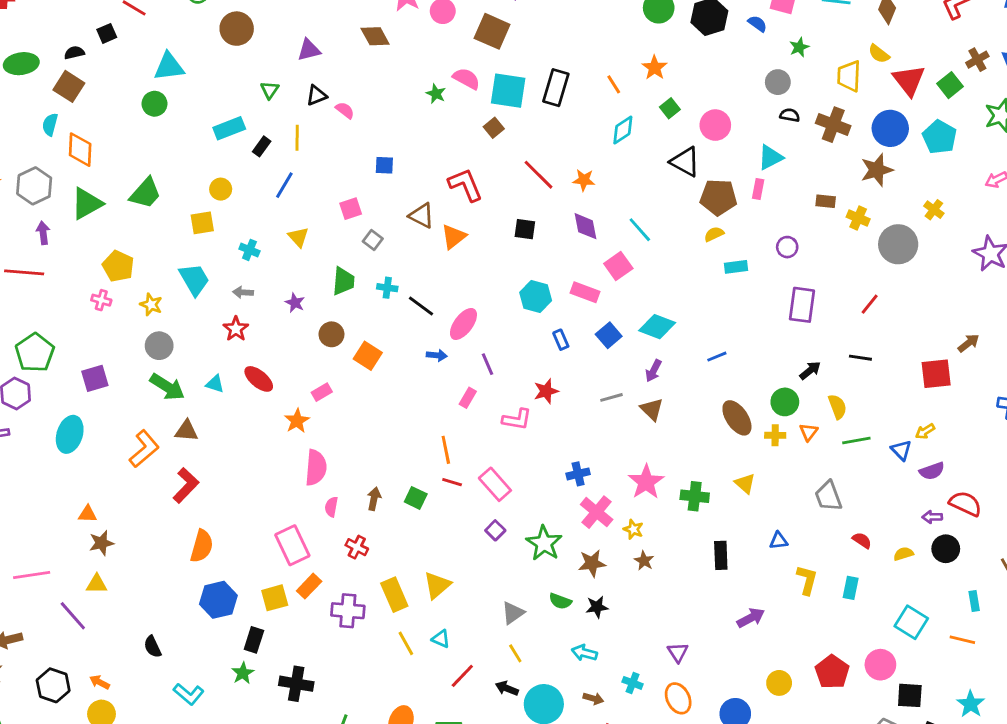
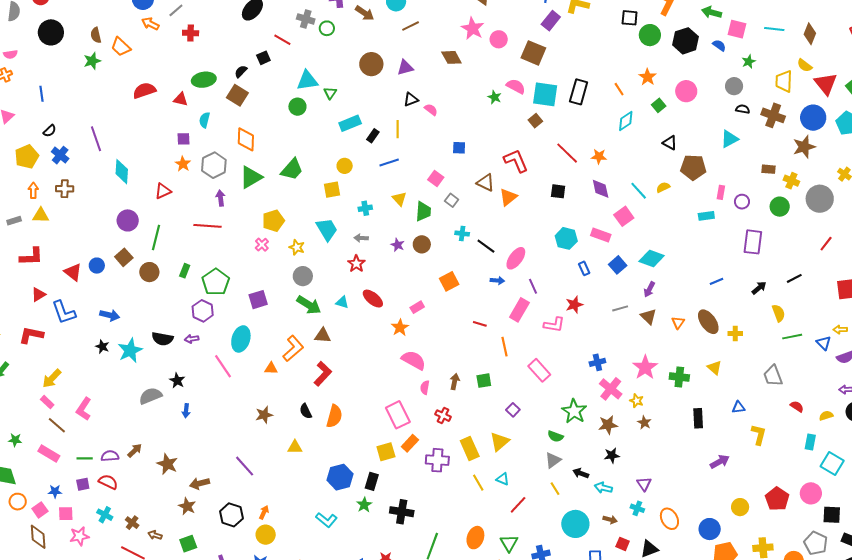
brown circle: (237, 29) -> (371, 64), moved
black semicircle: (74, 53) -> (241, 72), turned -32
green triangle: (270, 90) -> (330, 93), moved
cyan semicircle: (50, 125) -> (205, 120), moved
pink circle: (715, 125) -> (686, 91), moved
black triangle: (685, 162) -> (670, 143), size x0.7
blue line: (284, 185) -> (389, 163), turned 42
pink rectangle: (758, 189) -> (721, 192), moved
pink square: (351, 209) -> (436, 178), turned -35
yellow semicircle: (714, 234) -> (663, 187), moved
cyan cross: (249, 250) -> (365, 208), turned -32
yellow pentagon: (118, 266) -> (273, 221), turned 30
green trapezoid: (343, 281) -> (423, 211), moved
pink cross: (101, 300) -> (262, 245), turned 32
red line: (870, 304) -> (826, 244), moved
brown circle: (331, 334) -> (422, 244), moved
orange square: (368, 356) -> (449, 281), turned 30
blue line: (717, 357) -> (717, 281), moved
black line: (860, 358) -> (794, 278), turned -35
pink rectangle: (468, 398) -> (519, 310), size x1.6
green circle: (785, 402) -> (780, 207), moved
yellow arrow: (925, 431) -> (840, 330), turned 32
orange triangle: (809, 432) -> (678, 323), moved
pink semicircle: (316, 468) -> (414, 360), turned -65
red line: (452, 482) -> (480, 324), moved
green square: (416, 498) -> (484, 381), turned -35
orange triangle: (88, 514) -> (271, 368), moved
purple square: (495, 530) -> (513, 410), moved
pink line: (32, 575) -> (223, 366), moved, turned 65
yellow triangle: (97, 584) -> (295, 447), moved
cyan rectangle: (851, 588) -> (810, 442), moved
blue hexagon: (218, 600) -> (340, 477), moved
green semicircle: (560, 601) -> (555, 436), moved
black semicircle: (153, 647) -> (306, 411), moved
purple triangle: (678, 652) -> (644, 484), moved
orange arrow: (99, 682) -> (264, 512), turned 88
black arrow: (507, 688) -> (581, 473), moved

